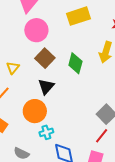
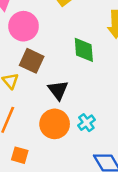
brown square: (45, 58) -> (32, 61), moved
cyan cross: (46, 132) -> (86, 123), moved

